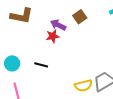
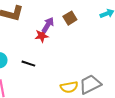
purple arrow: (58, 25) -> (48, 25), turned 91

